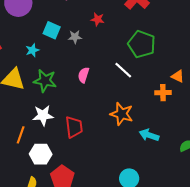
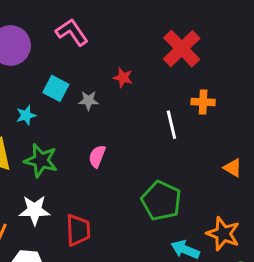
green pentagon: (142, 44) -> (161, 201), moved
white line: (123, 70) -> (171, 125), moved, turned 30
orange cross: (163, 93) -> (203, 102), moved
orange star: (122, 114) -> (223, 234), moved

